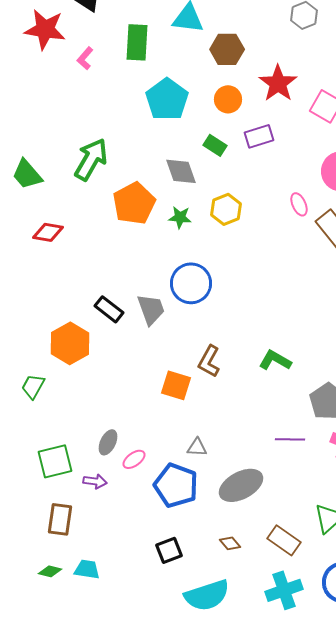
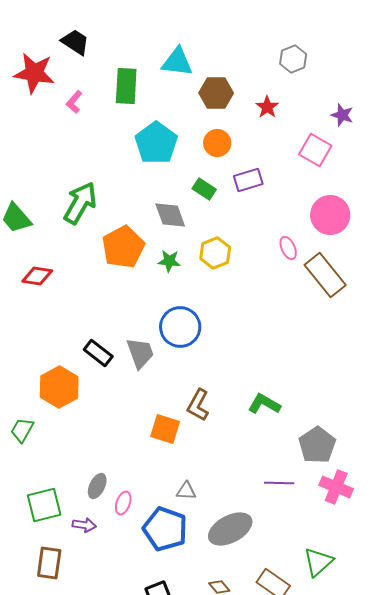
red star: (278, 83) -> (267, 107), moved, size x0.6
pink ellipse: (134, 459) -> (123, 503), turned -35

